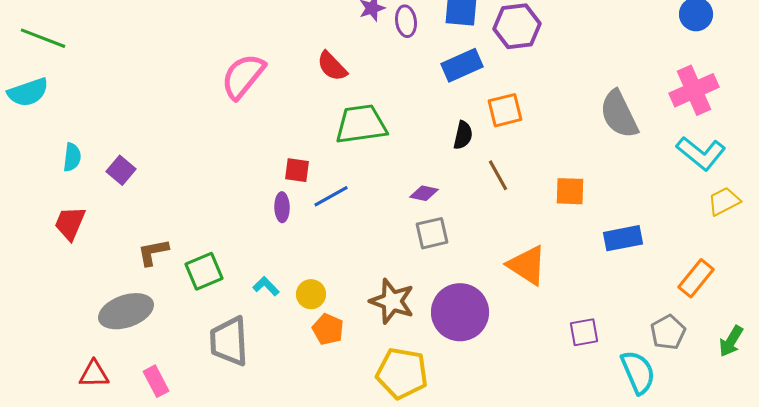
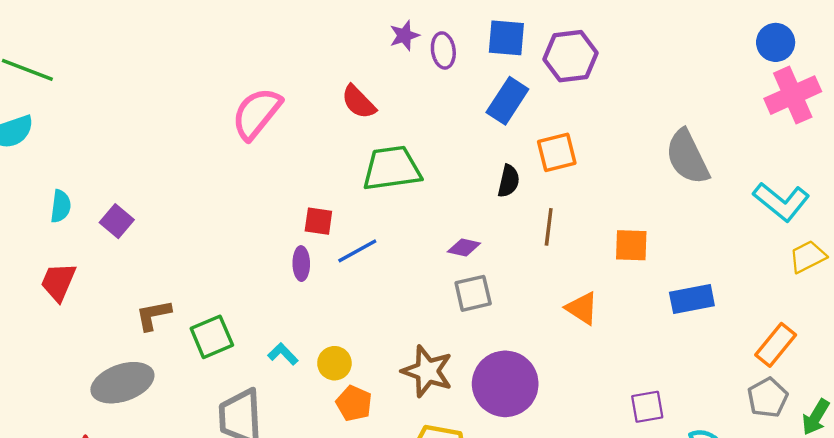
blue rectangle: (462, 65) -> (507, 101), turned -33
pink cross: (694, 90) -> (793, 95), moved
brown line: (498, 175) -> (549, 227), turned 36
orange triangle: (527, 265) -> (582, 308), moved, size x0.7
gray pentagon: (668, 332) -> (768, 398), moved

